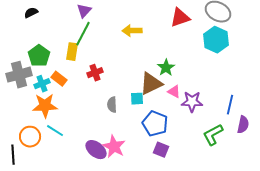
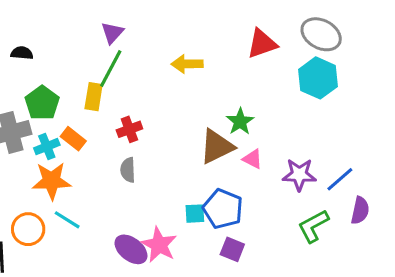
black semicircle: (31, 13) -> (22, 53), moved, turned 32
cyan square: (137, 99) -> (195, 214), moved
purple star: (192, 102) -> (299, 175), moved
gray semicircle: (112, 105) -> (128, 170), moved
blue line: (230, 105) -> (340, 179), turned 36

